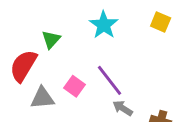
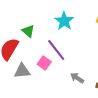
green triangle: (51, 39) -> (28, 31), turned -32
purple line: (110, 80) -> (56, 50), moved

